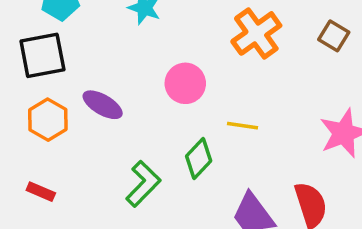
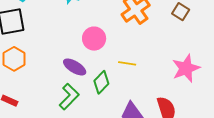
purple ellipse: (103, 105) -> (75, 67), moved

